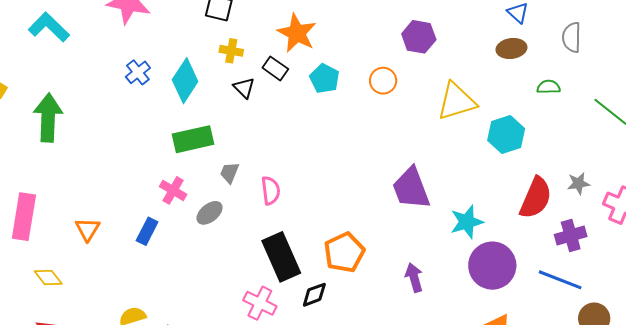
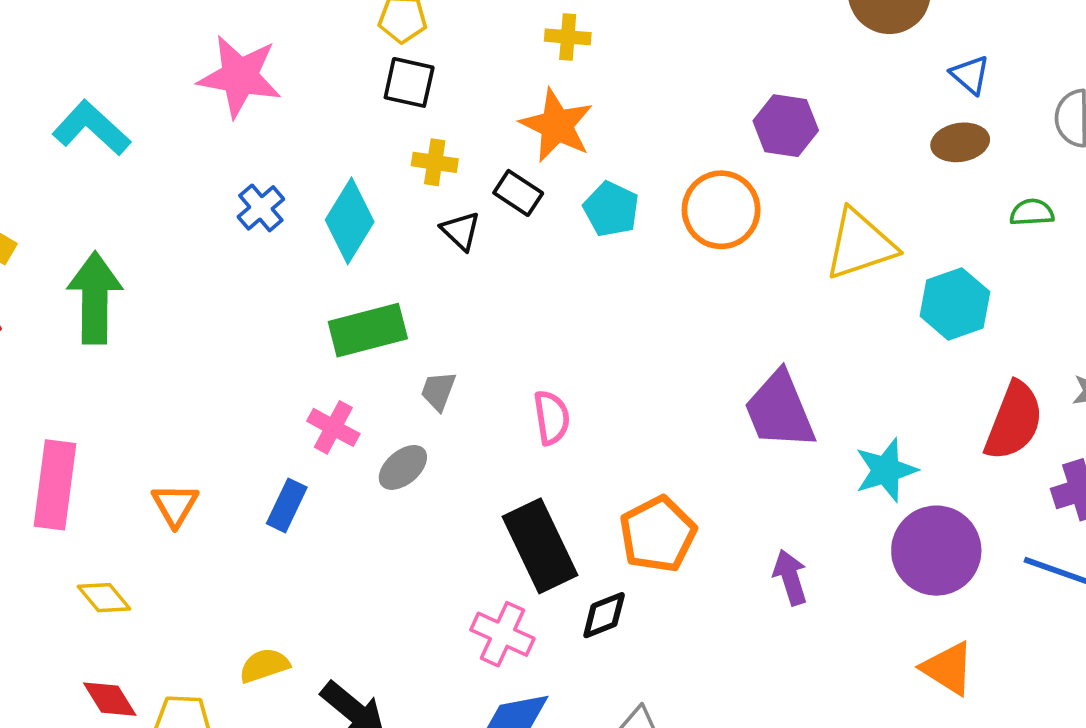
orange circle: (383, 81) -> (721, 210), size x1.5
pink semicircle: (271, 191) -> (552, 418), moved

